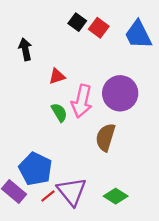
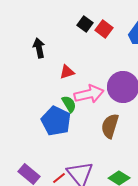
pink arrow: (82, 101) -> (89, 94), turned -116
blue pentagon: (35, 169) -> (56, 121), moved

